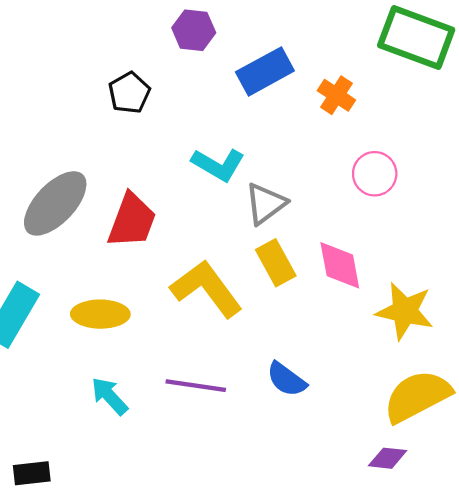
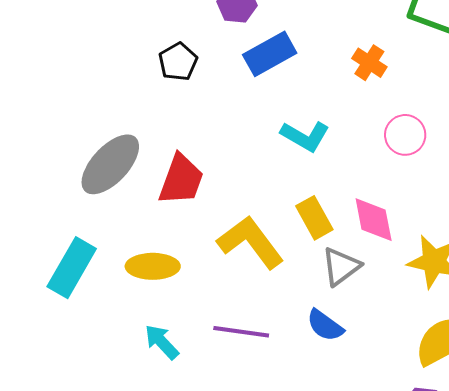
blue rectangle: (265, 71) -> (270, 54), moved
cyan L-shape: (218, 165) -> (305, 136), moved
gray triangle: (265, 204) -> (341, 266), moved

